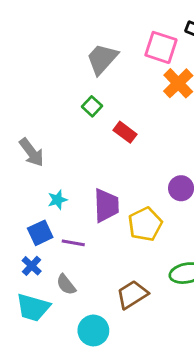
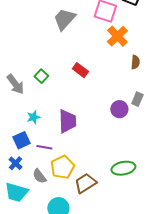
green square: (92, 106) -> (41, 76), moved
yellow pentagon: (145, 224) -> (62, 167), moved

